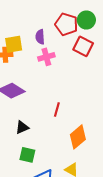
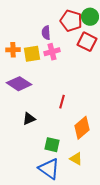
yellow square: (14, 44) -> (32, 54), moved
green square: (27, 155) -> (52, 145), moved

